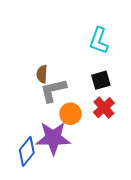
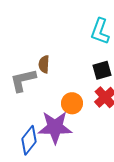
gray L-shape: (53, 90) -> (23, 80), moved

